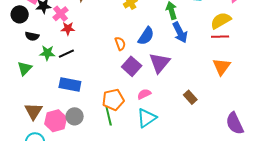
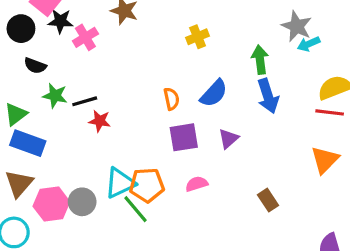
red star: (68, 29) -> (100, 121), moved
purple triangle: (160, 63) -> (228, 139), size x0.6
purple square: (132, 66) -> (184, 137), turned 30
blue rectangle: (70, 84) -> (28, 143), moved
green line: (109, 116) -> (136, 209), turned -36
cyan triangle: (147, 118) -> (120, 183), moved

